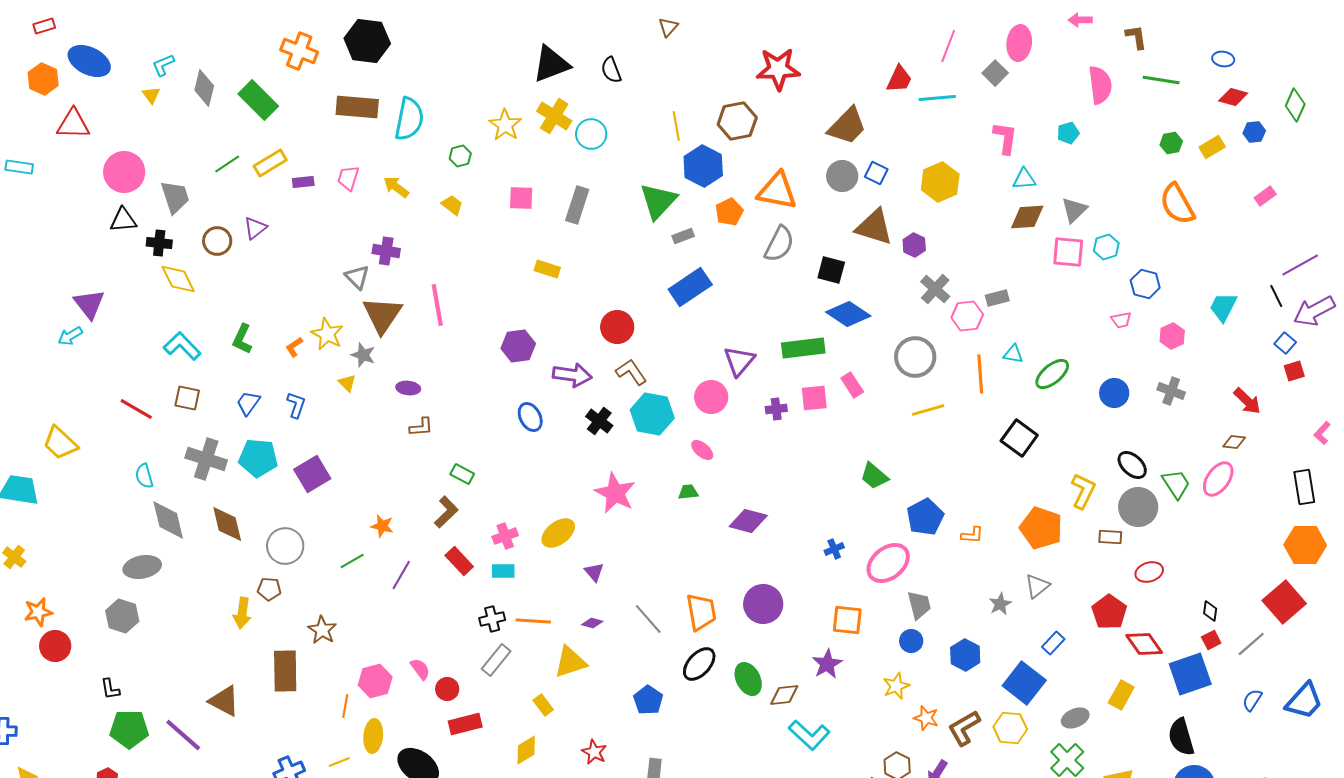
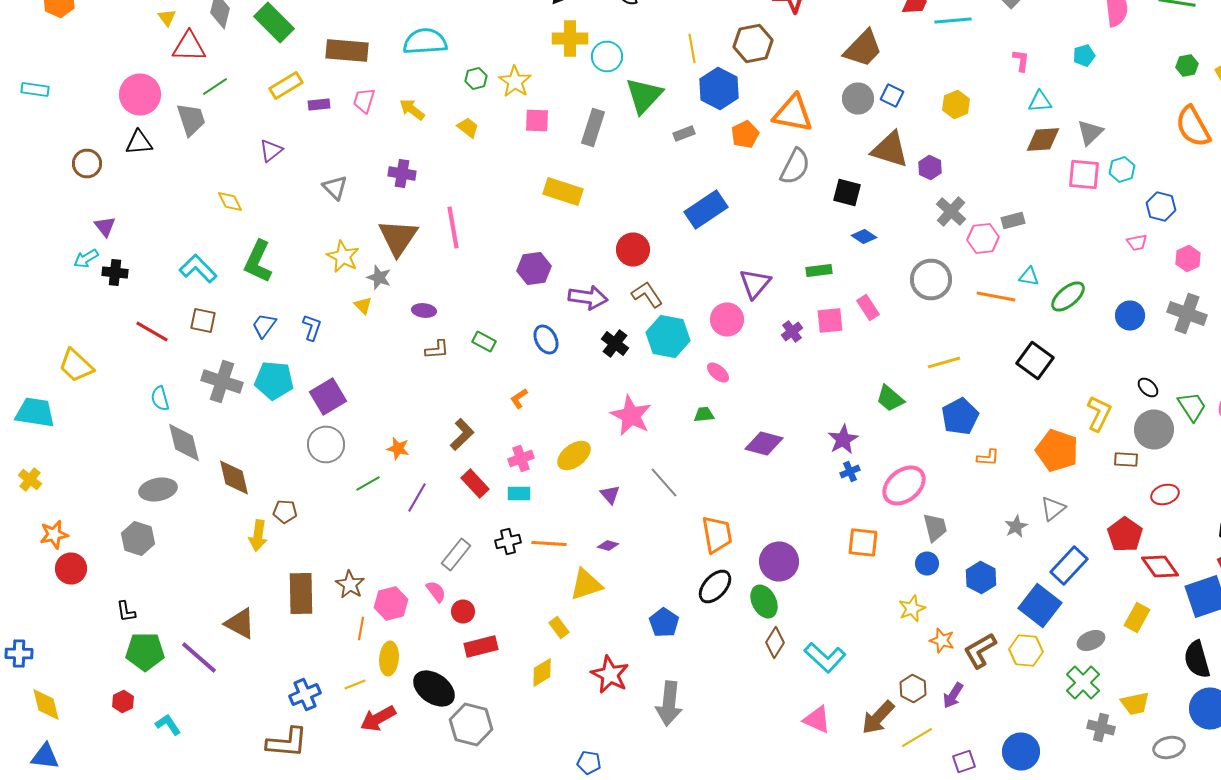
brown rectangle: (357, 107) -> (347, 50), moved
yellow cross: (554, 116) -> (570, 38), turned -32
cyan semicircle: (409, 119) -> (425, 42), turned -105
red triangle: (73, 124) -> (189, 46), moved
yellow star: (505, 125) -> (515, 82), moved
pink L-shape: (1005, 138) -> (1021, 60), size x0.7
green line: (227, 164) -> (215, 86), moved
yellow hexagon: (940, 182) -> (956, 104), size x0.7
green triangle: (658, 201) -> (644, 96), moved
gray rectangle: (683, 236) -> (684, 134), moved
brown circle: (217, 241) -> (87, 164), moved
black cross: (159, 243) -> (115, 272), moved
yellow rectangle: (547, 269) -> (563, 192), size x1.5
gray triangle: (357, 277) -> (335, 188), moved
yellow diamond: (178, 279) -> (230, 202), moved, size x0.7
purple triangle: (89, 304) -> (105, 226), size x0.7
blue diamond: (848, 314) -> (864, 236), size x0.6
green L-shape: (242, 339) -> (258, 262), size x1.4
orange L-shape: (294, 347) -> (519, 398), moved
green rectangle: (803, 348) -> (819, 270), size x0.6
orange line: (980, 374) -> (996, 296), turned -75
gray cross: (1171, 391) -> (1187, 314), size x1.4
purple cross: (776, 409) -> (792, 332), turned -30
yellow line: (928, 410) -> (944, 362), moved
black ellipse: (1132, 465) -> (1148, 388), size x0.7
green rectangle: (462, 474) -> (484, 342), moved
blue pentagon: (925, 517) -> (960, 416), moved
brown diamond: (227, 524) -> (234, 478), moved
gray circle: (285, 546) -> (326, 444), moved
purple circle: (763, 604) -> (779, 562), moved
gray line: (648, 619) -> (664, 482), moved
brown star: (322, 630) -> (350, 584), moved
blue rectangle: (1053, 643) -> (1069, 566), size x1.6
gray rectangle: (496, 660) -> (456, 554), moved
purple star: (827, 664) -> (843, 440), moved
brown diamond: (784, 695) -> (775, 642), moved, turned -52
red star: (594, 752) -> (610, 674), size x1.5

